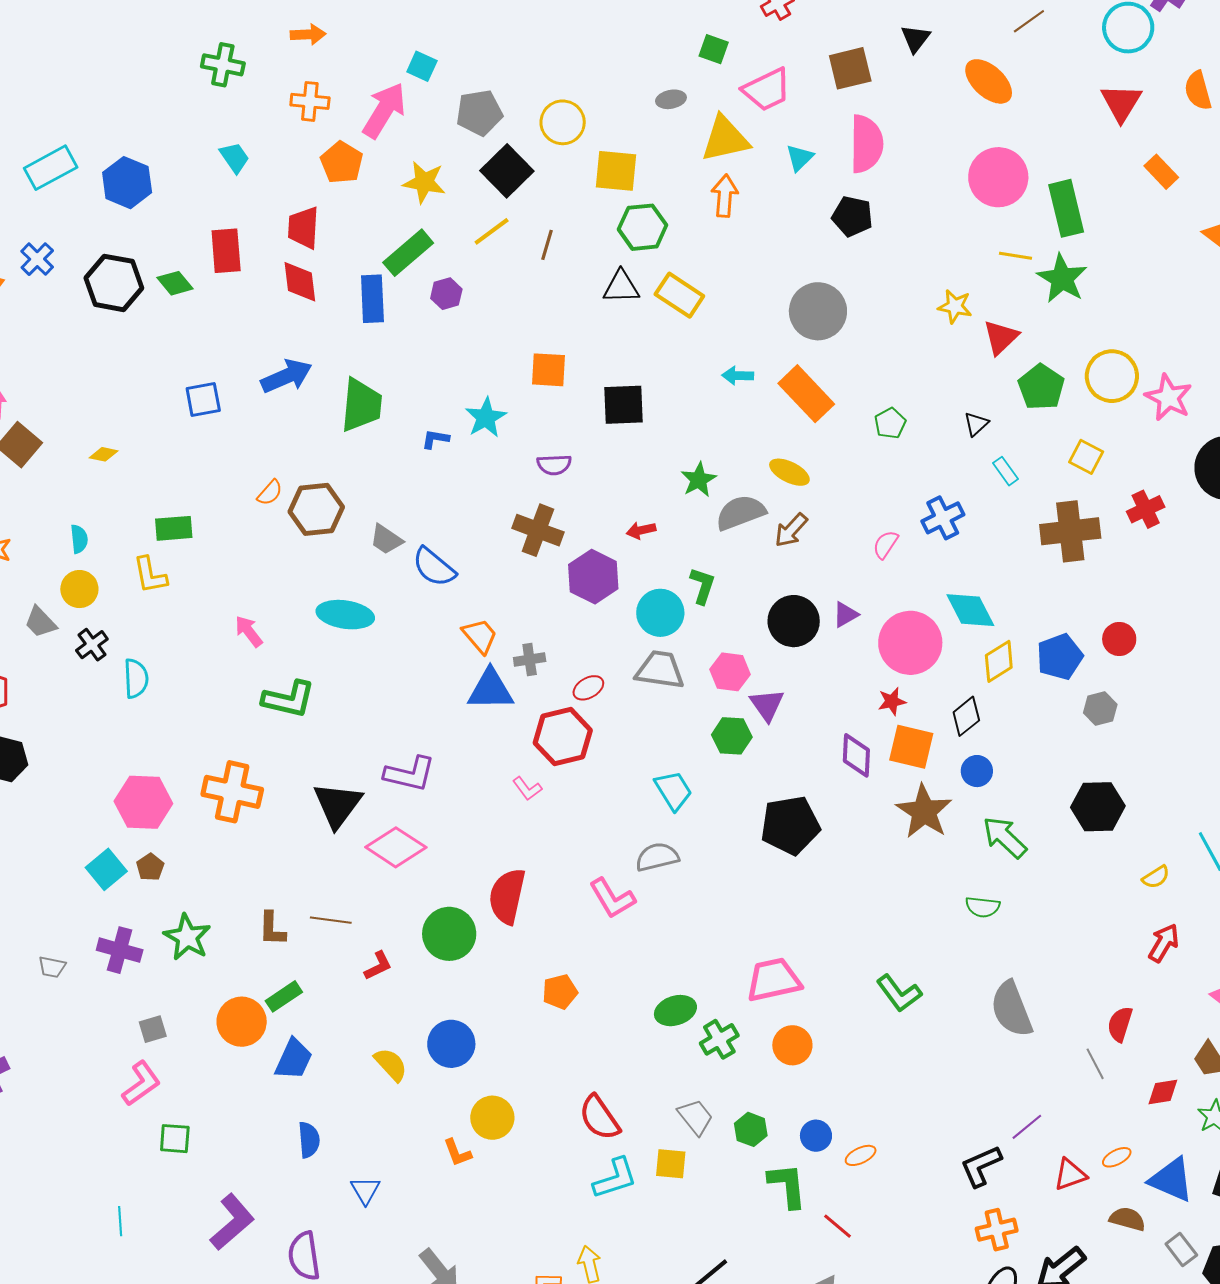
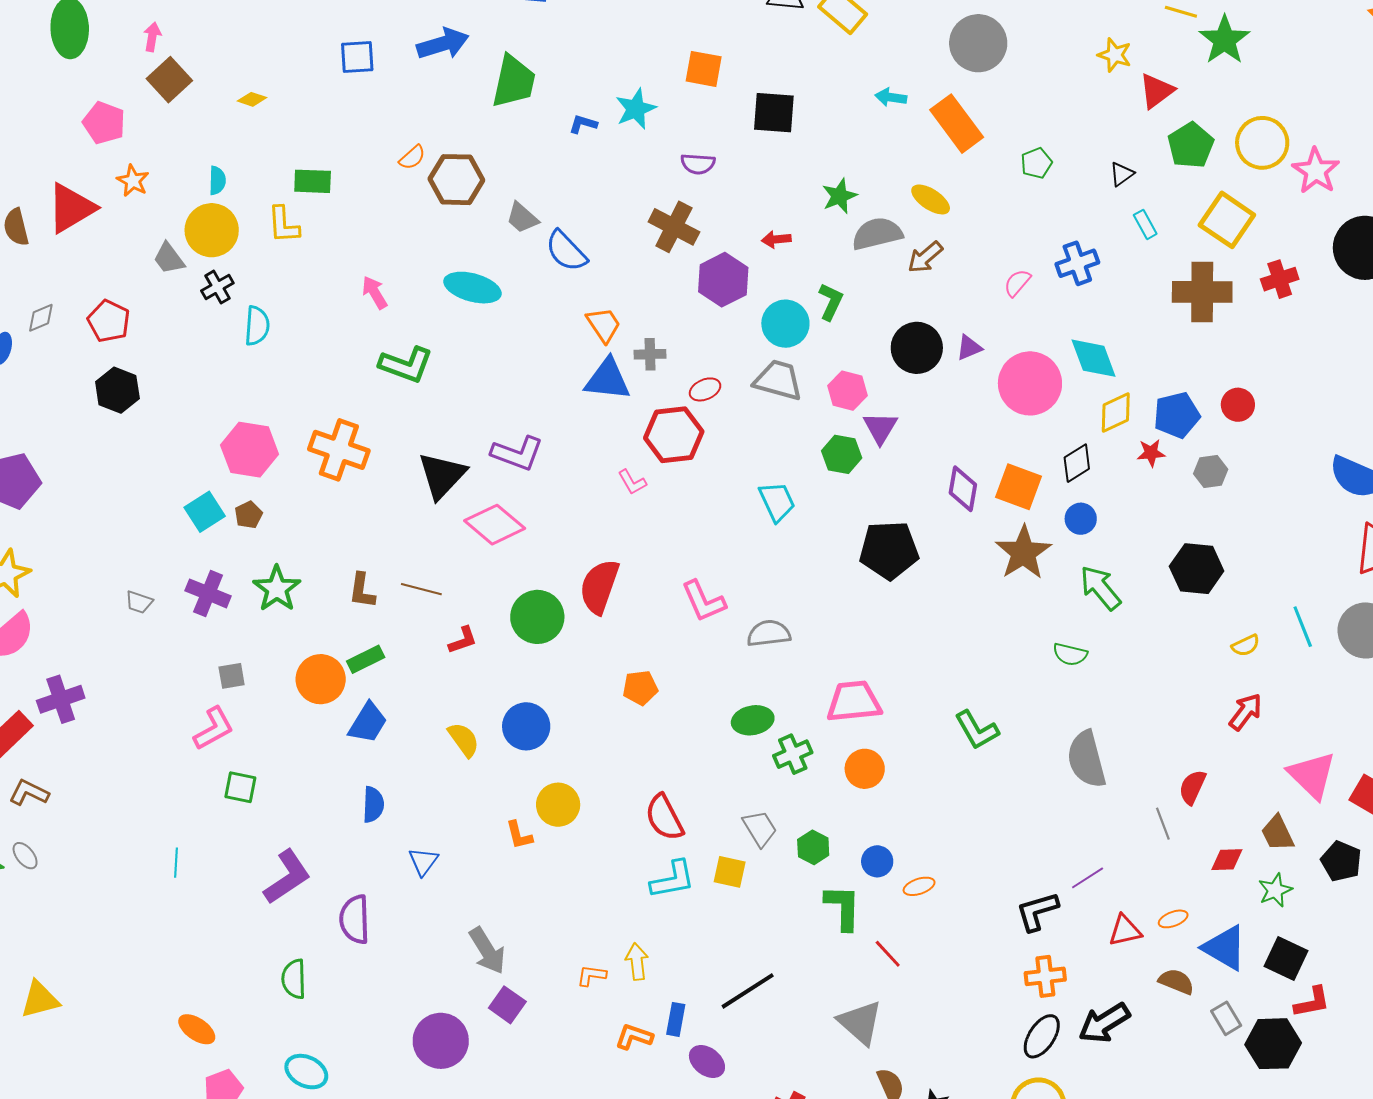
yellow square: (1086, 457) -> (1227, 220), size x1.6
yellow circle: (79, 589) -> (212, 230), size x1.4
red star: (892, 701) -> (1151, 453), moved
gray semicircle: (657, 857) -> (769, 633), moved

